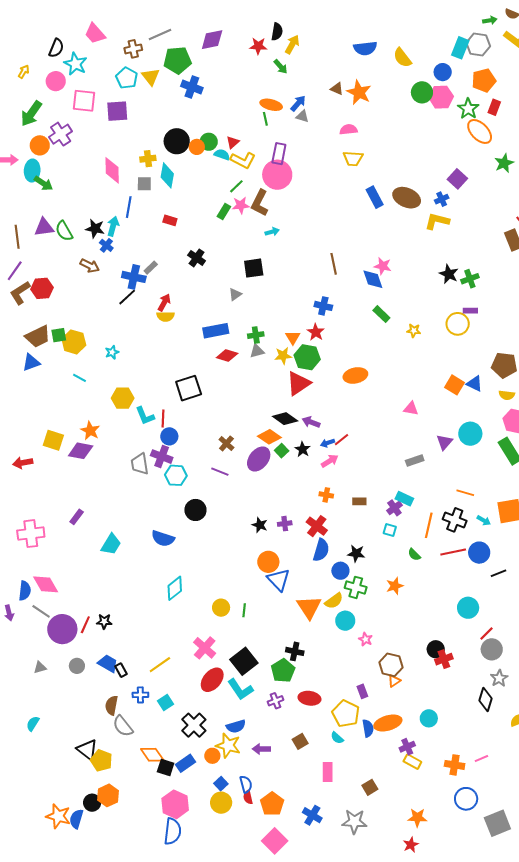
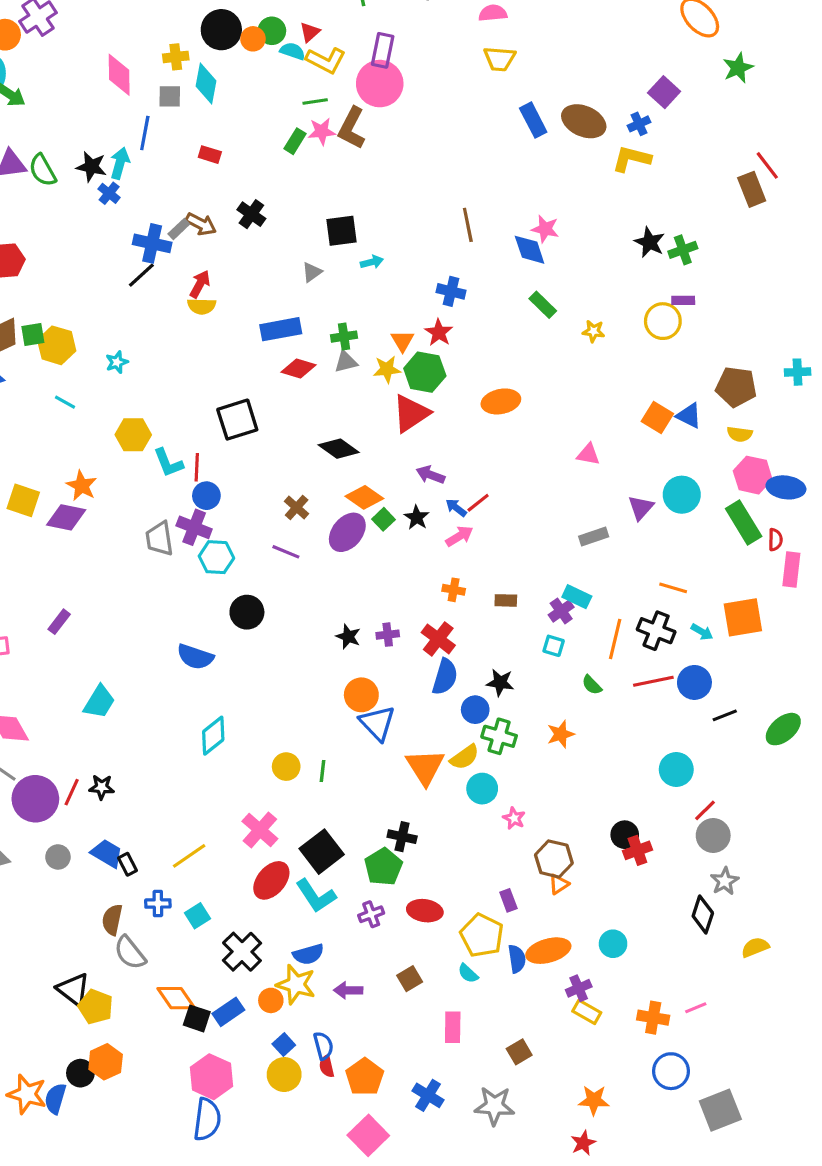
green line: (236, 186) -> (315, 101), turned 35
cyan arrow: (272, 232) -> (372, 262), moved
brown arrow: (90, 266) -> (201, 224), moved
black diamond: (285, 419) -> (339, 449), moved
blue arrow: (327, 443) -> (456, 508), turned 56
cyan trapezoid: (111, 544) -> (99, 702), moved

